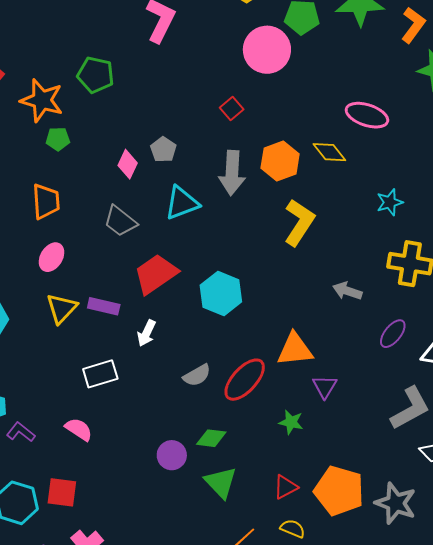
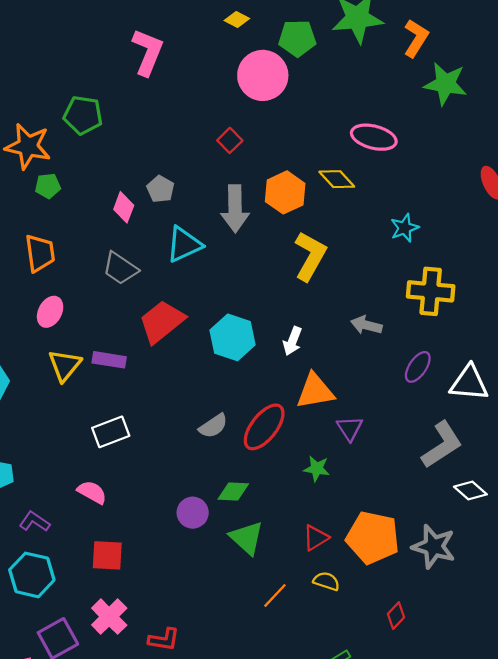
white arrow: (147, 333) -> (292, 341), moved
purple L-shape: (21, 432) -> (35, 522), moved
red square: (62, 492) -> (107, 555), moved

